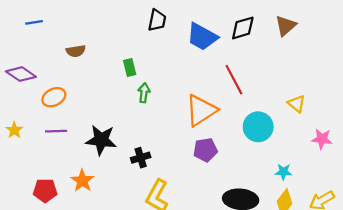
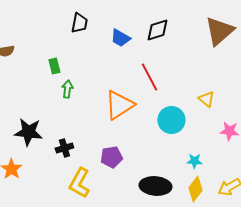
brown triangle: (286, 26) -> (219, 31), moved, size x1.5
blue trapezoid: (202, 37) -> (120, 38), size x0.7
purple pentagon: (205, 150) -> (111, 157), moved

